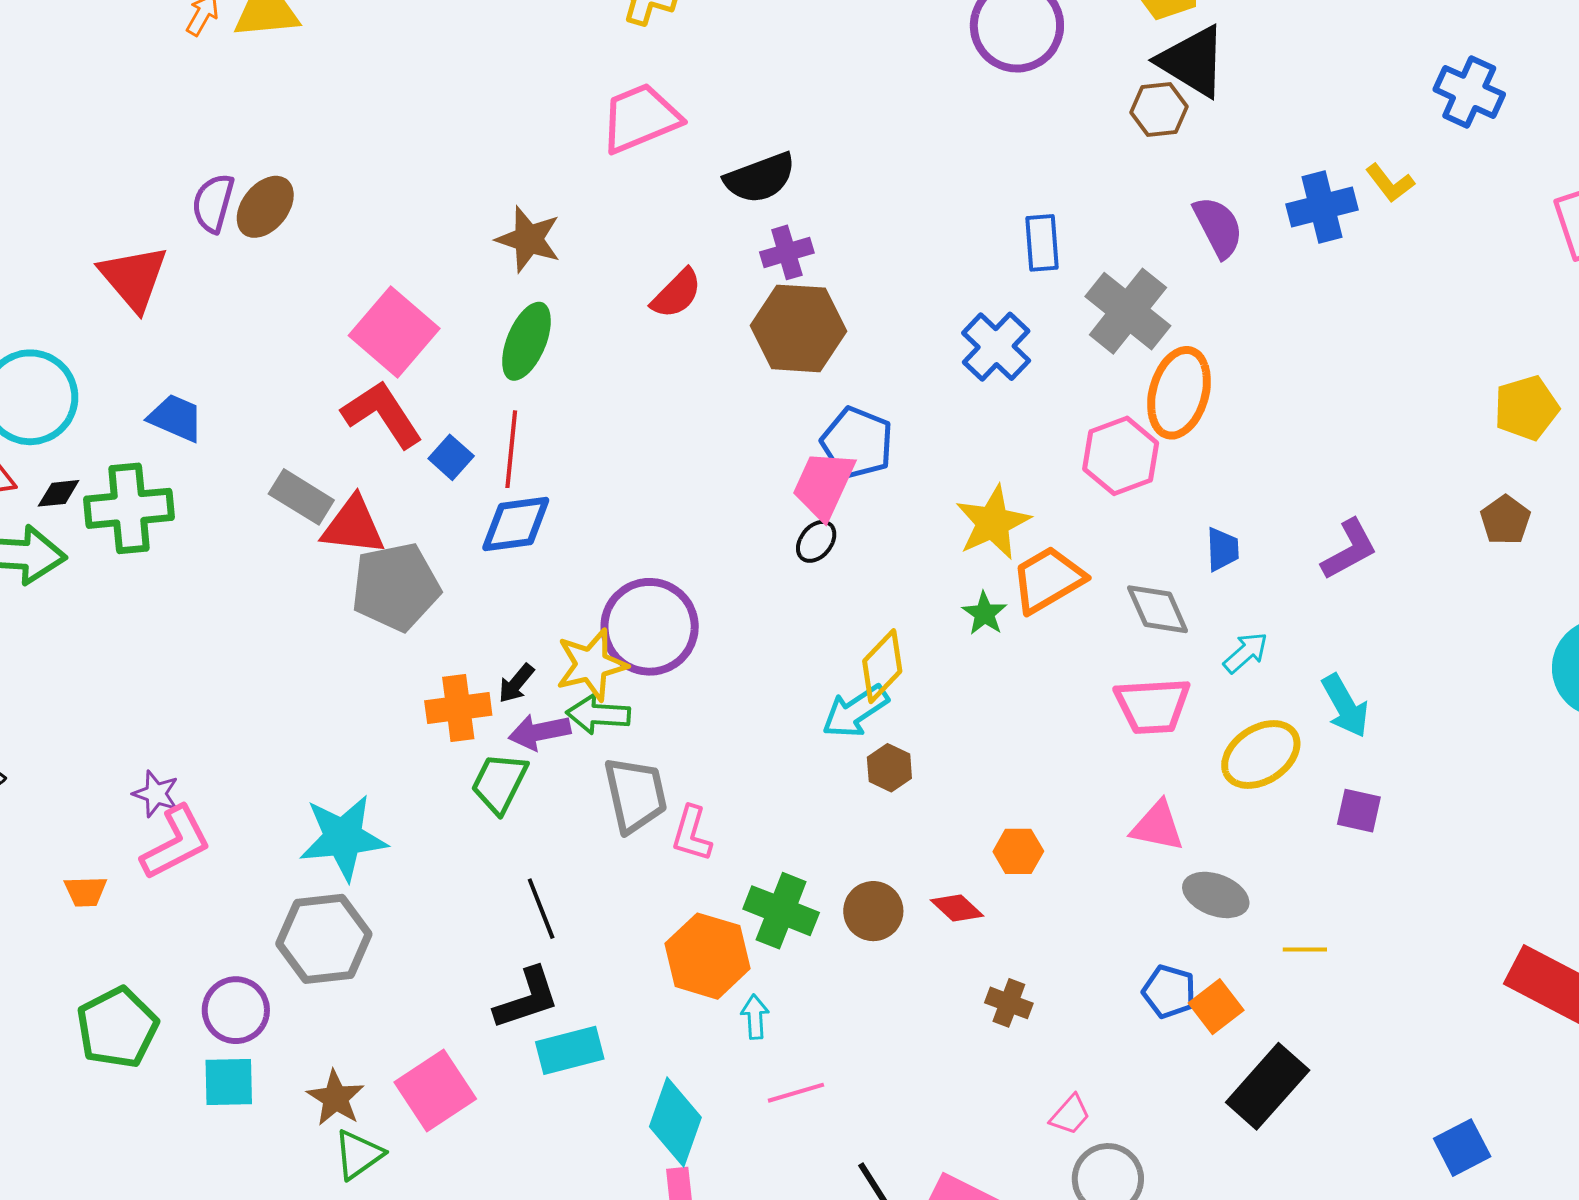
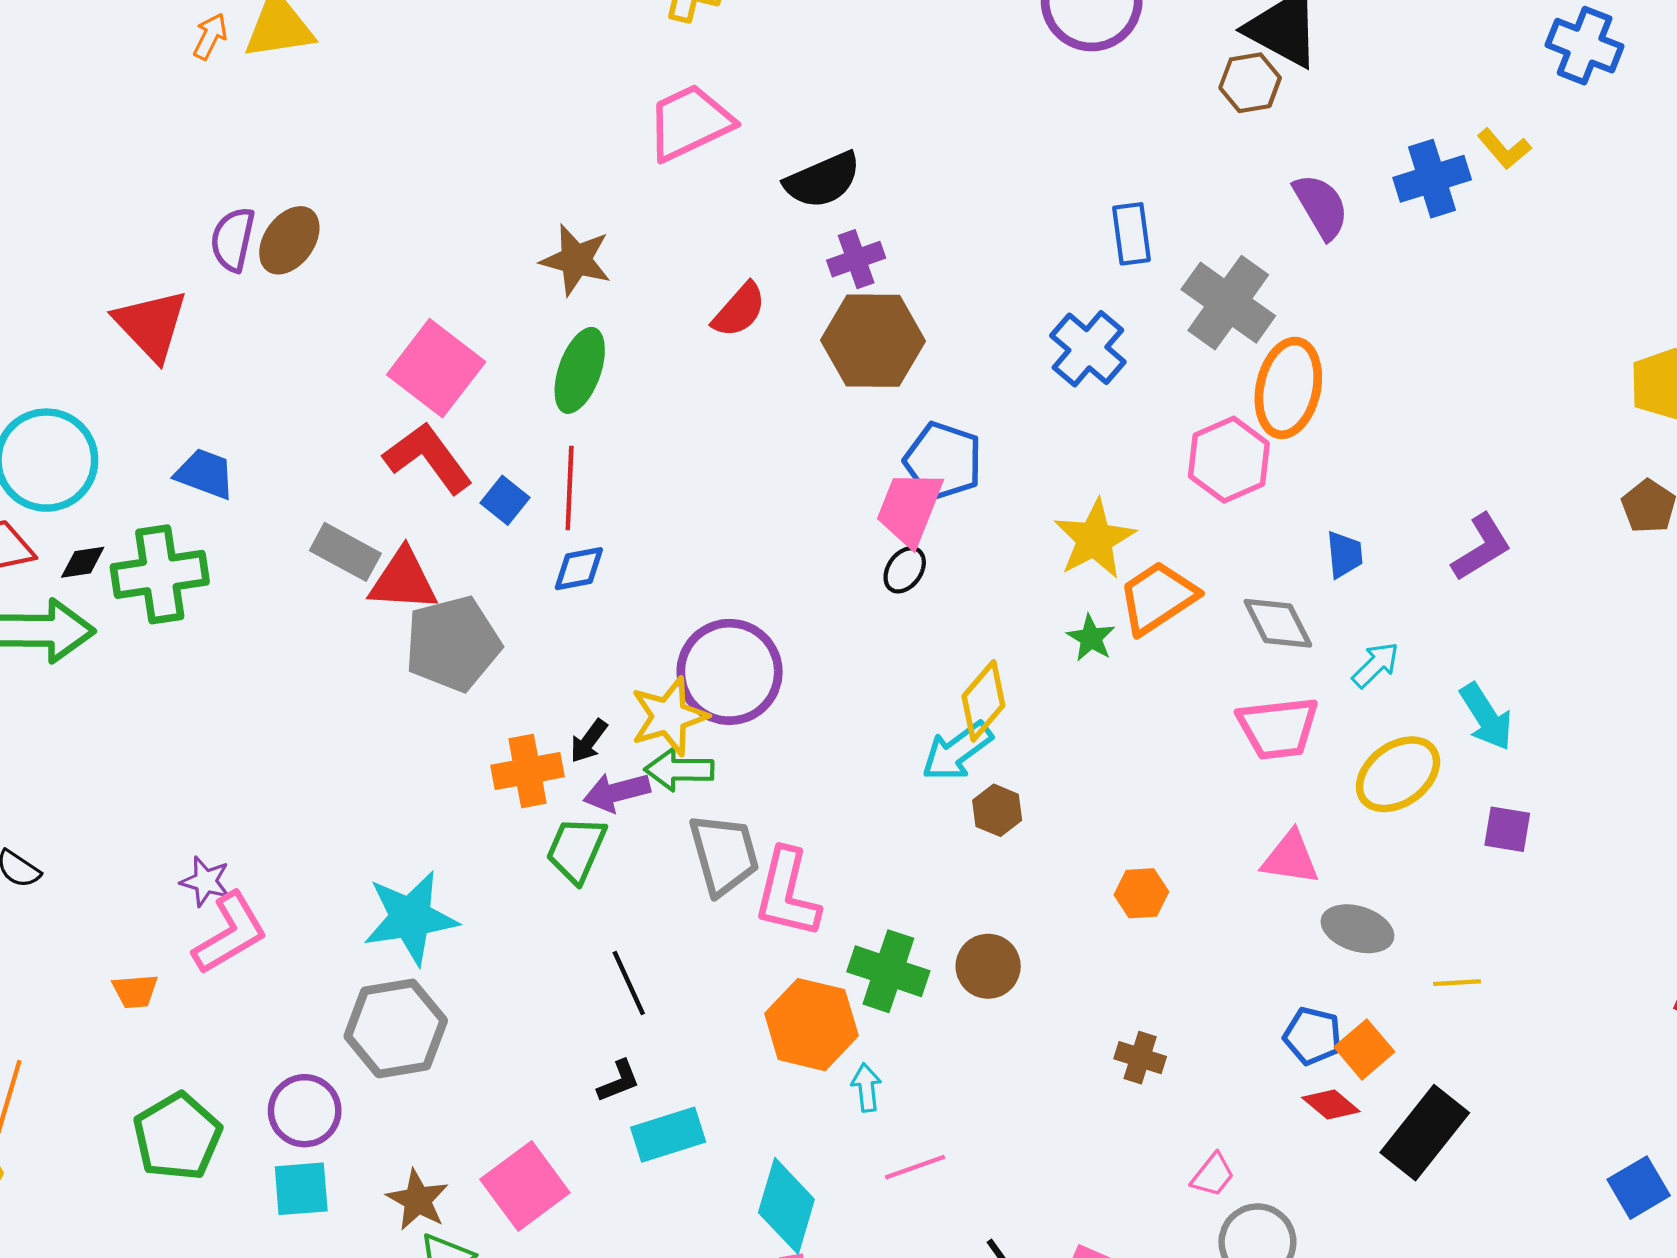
blue diamond: (516, 524) -> (579, 569), size x0.7
pink L-shape: (692, 834) -> (787, 893), size x1.5
red diamond: (957, 908) -> (1331, 1104), moved
black L-shape: (527, 999) -> (619, 1081), size x0.6

